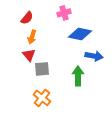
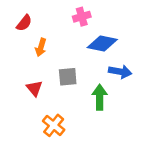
red semicircle: (27, 18) -> (24, 23), moved
red triangle: (29, 55) -> (34, 88), moved
gray square: (42, 69) -> (68, 77), moved

